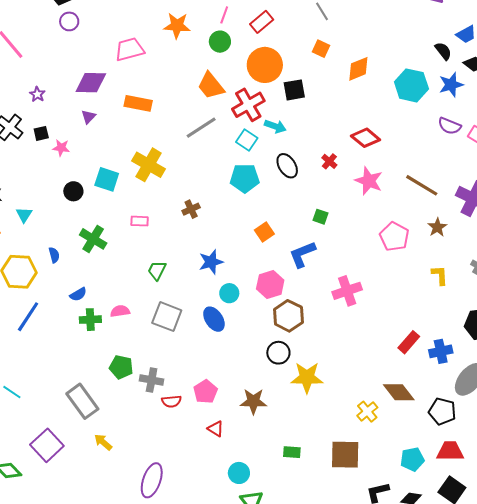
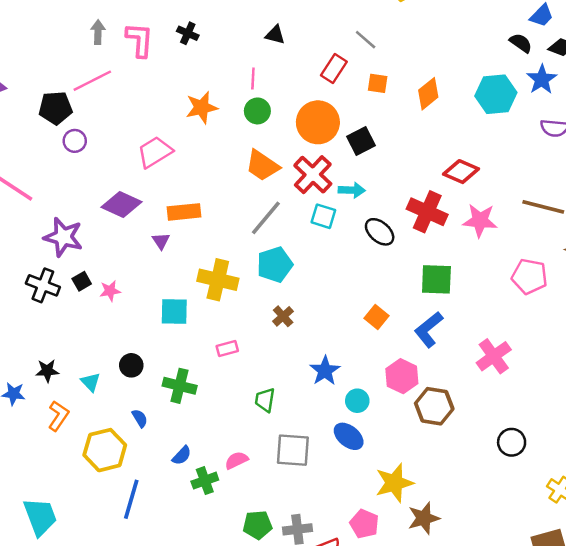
red rectangle: (262, 22) -> (334, 69), moved
purple diamond: (91, 83) -> (122, 204), turned 40
purple star: (37, 94) -> (63, 237), size x2.0
purple triangle: (88, 117) -> (161, 241), moved
red cross: (329, 161) -> (427, 212), size x2.0
cyan pentagon: (245, 178) -> (275, 265), moved
black circle: (73, 191) -> (131, 365), moved
green square: (321, 217) -> (436, 279), size x1.8
black circle: (278, 353) -> (512, 442), moved
yellow star: (307, 378) -> (394, 483), moved

